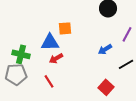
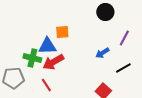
green cross: (21, 54) -> (32, 58), moved
red arrow: (56, 58) -> (53, 62), size x1.5

